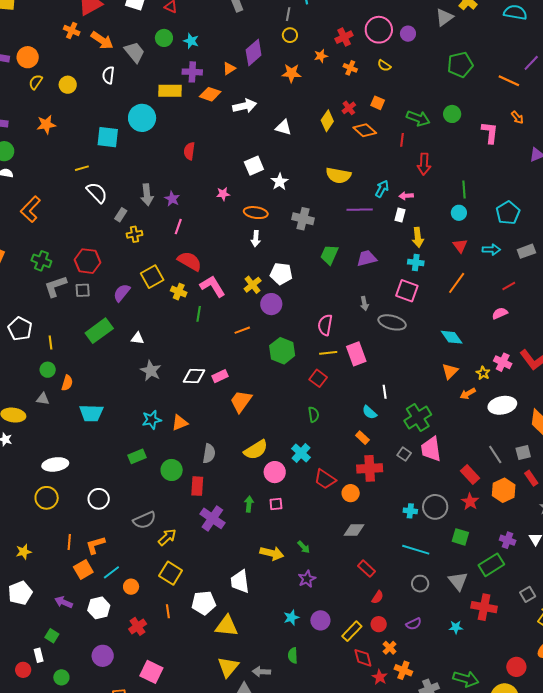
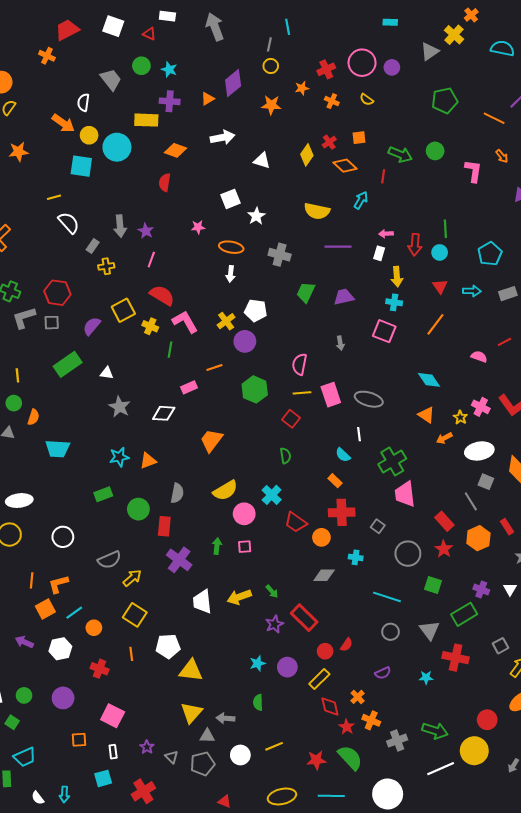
orange arrow: (102, 40) -> (63, 123), moved
yellow circle: (68, 85) -> (89, 135), moved
orange diamond: (210, 94) -> (175, 150), moved
orange square: (378, 103) -> (359, 138), turned -32
red arrow: (424, 164) -> (415, 245), moved
cyan arrow: (382, 189) -> (361, 200), moved
red line: (509, 286) -> (504, 342), moved
pink semicircle: (500, 313) -> (479, 357), turned 42
gray ellipse: (392, 322) -> (369, 399), moved
orange triangle: (450, 371) -> (426, 415), turned -42
pink rectangle: (220, 376) -> (189, 387), moved
gray square: (523, 452) -> (486, 482), moved, turned 35
gray square: (404, 454) -> (378, 526), moved
cyan cross: (410, 511) -> (356, 557), moved
yellow arrow: (272, 553) -> (239, 597), turned 145
red rectangle: (366, 569) -> (304, 618), moved, size x1.5
white trapezoid: (240, 581) -> (202, 602), moved
red circle: (379, 624) -> (325, 651), moved
red cross: (138, 626) -> (100, 669), turned -36
green square: (52, 636) -> (12, 722), moved
green circle: (61, 677) -> (24, 695), moved

